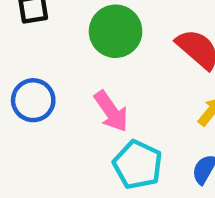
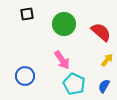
blue circle: (33, 100) -> (25, 76), moved

